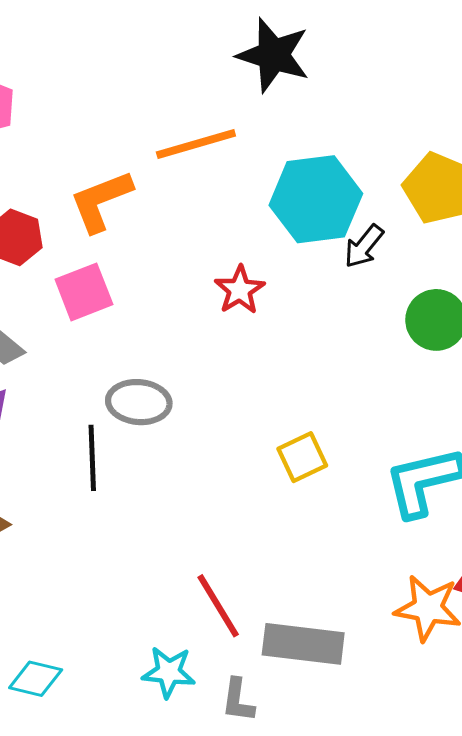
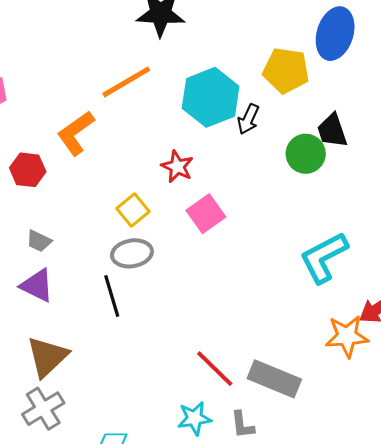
pink square: (84, 292) -> (206, 214), moved
yellow square: (302, 457) -> (133, 210), moved
gray rectangle: (303, 644) -> (274, 379), turned 30

